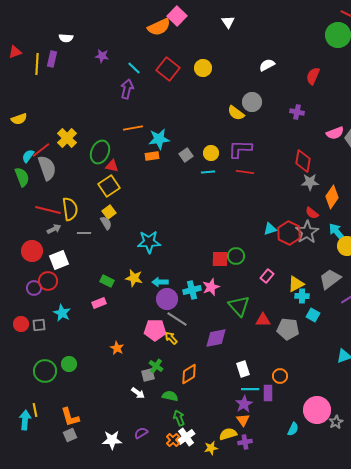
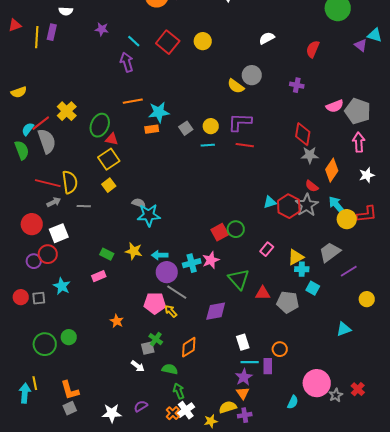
purple arrow: (127, 89) -> (127, 62), turned -30
gray semicircle: (106, 223) -> (139, 203), moved, turned -40
red square: (220, 259) -> (220, 232), turned -30

